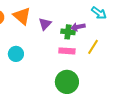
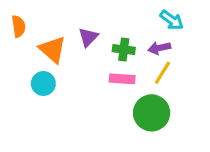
orange triangle: (22, 16) -> (53, 49), moved
purple arrow: (78, 27) -> (159, 48), moved
green circle: (67, 82) -> (152, 113), moved

